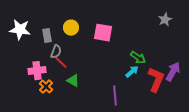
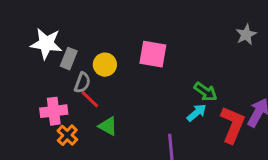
yellow circle: (71, 28) -> (105, 65), moved
white star: (20, 30) -> (46, 44), moved
gray rectangle: (47, 36) -> (69, 59), turned 32

